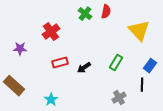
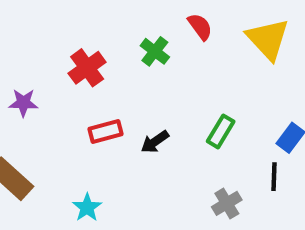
red semicircle: (106, 12) -> (200, 27), turned -48
green cross: (85, 14) -> (155, 51), moved
yellow triangle: (139, 31) -> (268, 39), moved

